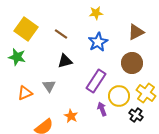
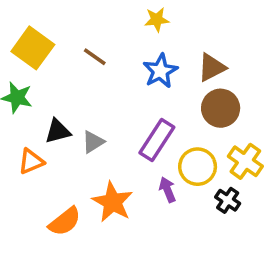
brown triangle: (136, 32) -> (212, 67), moved
black triangle: (65, 61) -> (58, 131), moved
gray triangle: (49, 86) -> (93, 142), moved, turned 32
orange star: (71, 116) -> (113, 202), size x1.6

